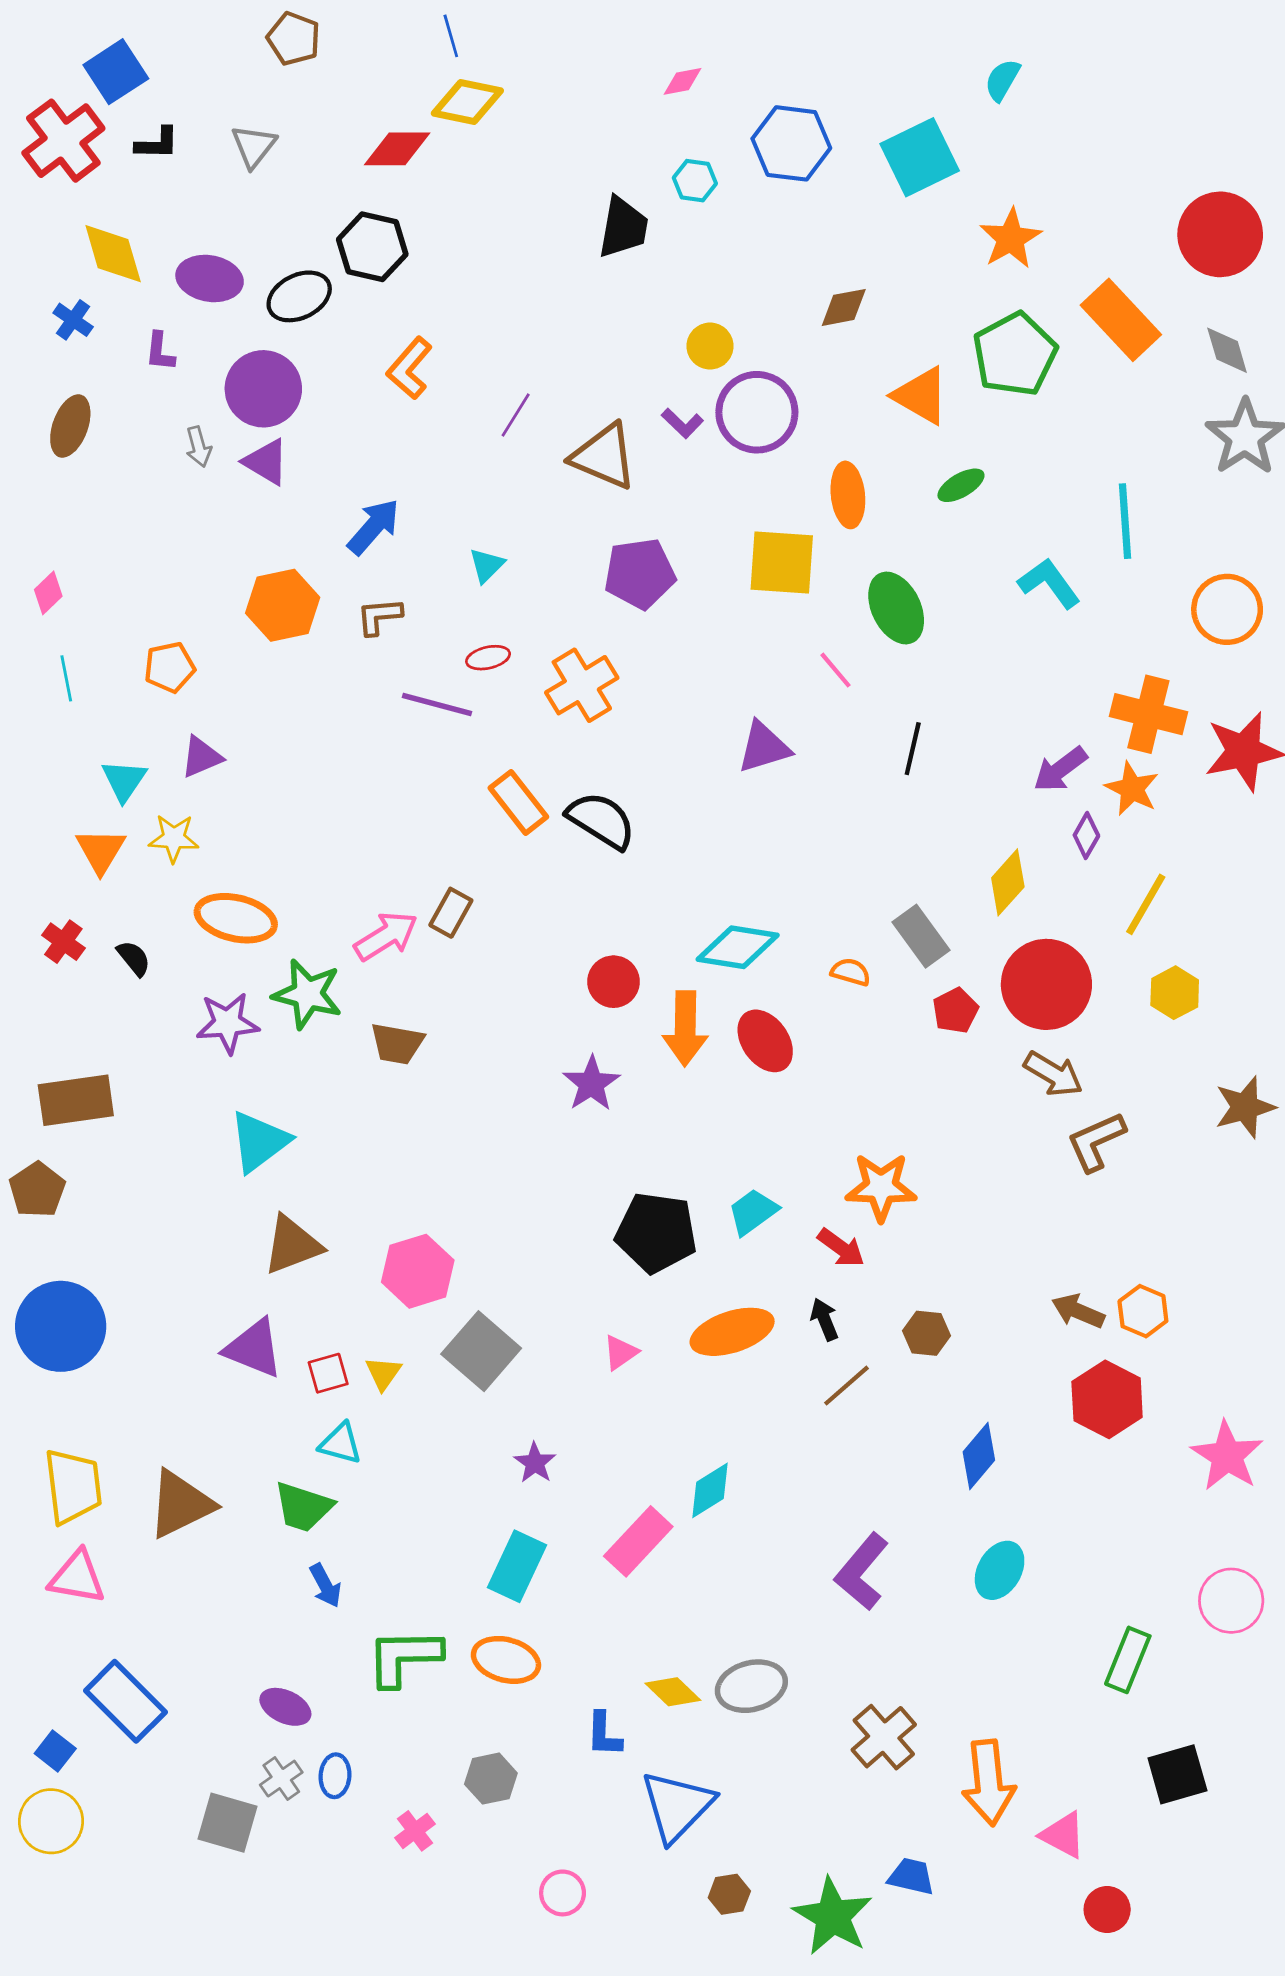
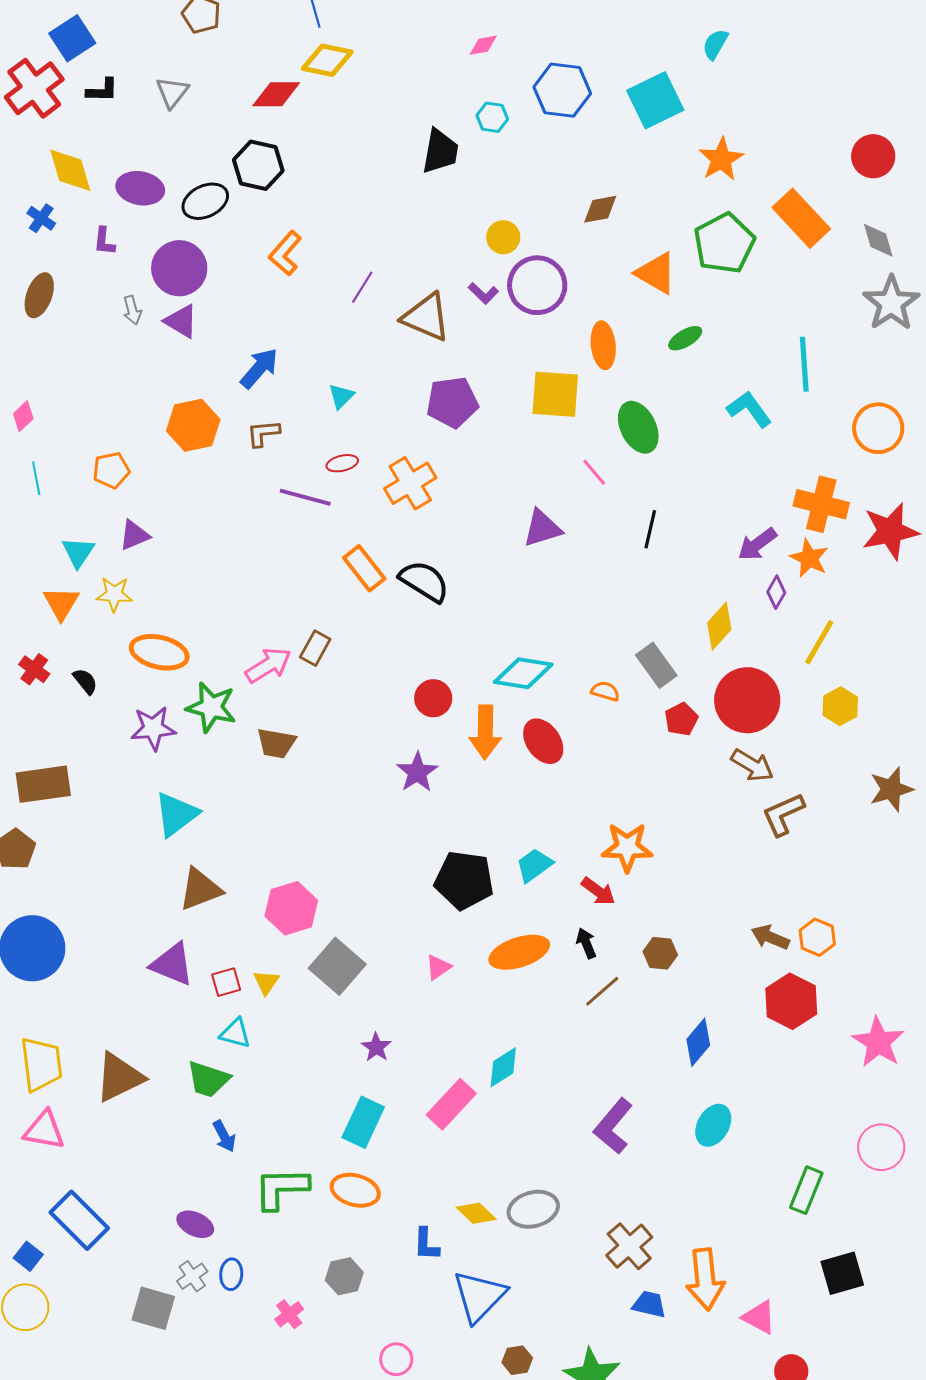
red circle: (1220, 234) -> (873, 156), size x0.7
blue trapezoid: (911, 1876) -> (649, 1304), moved

